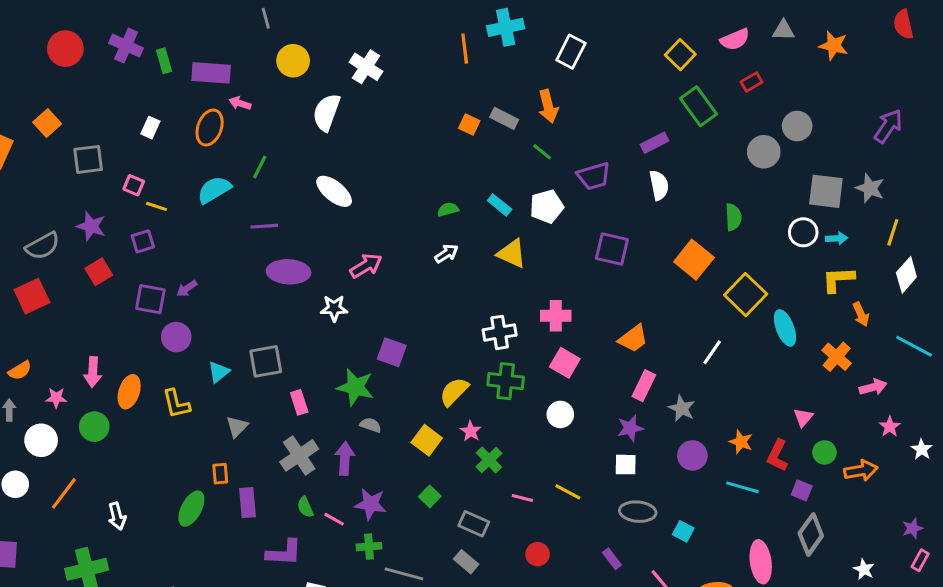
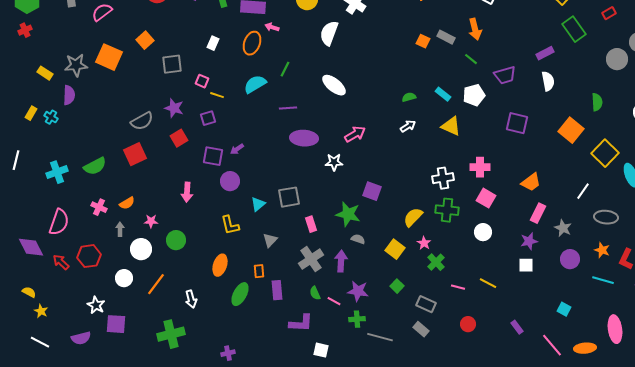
pink arrow: (93, 372) -> (187, 192), moved
orange ellipse: (129, 392) -> (220, 265), moved
gray ellipse: (638, 512) -> (606, 217), moved

